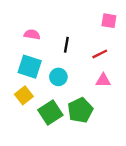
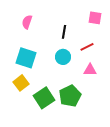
pink semicircle: (32, 34) -> (27, 22), moved, turned -80
black line: (66, 45) -> (64, 32), moved
cyan circle: (58, 77) -> (63, 57), moved

